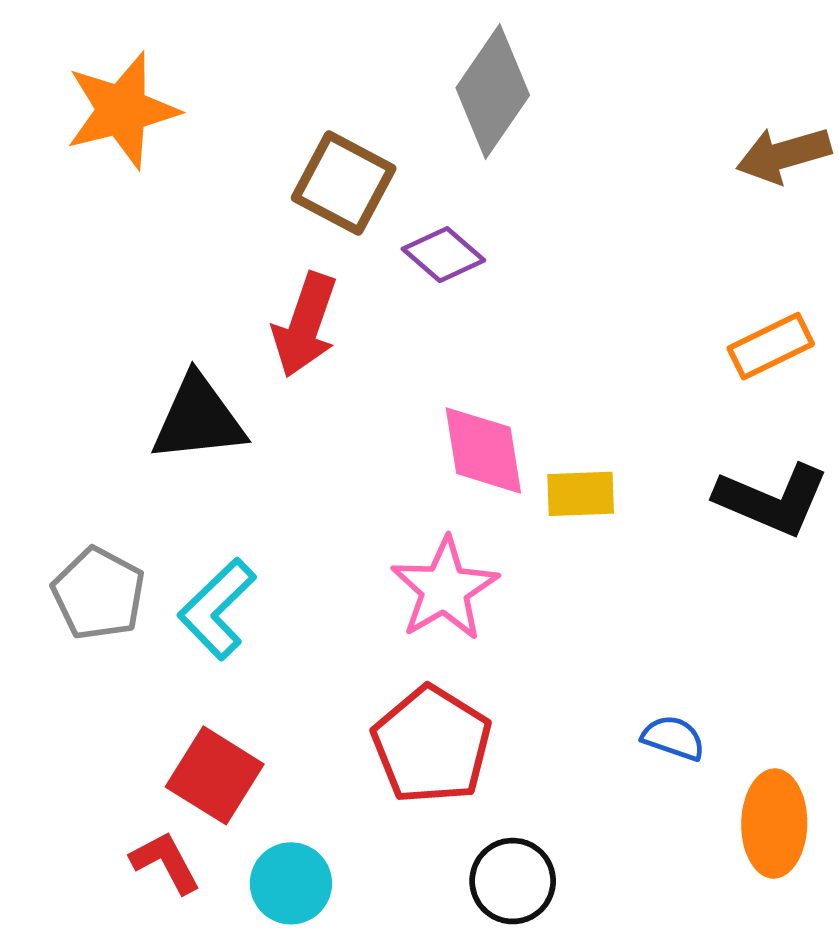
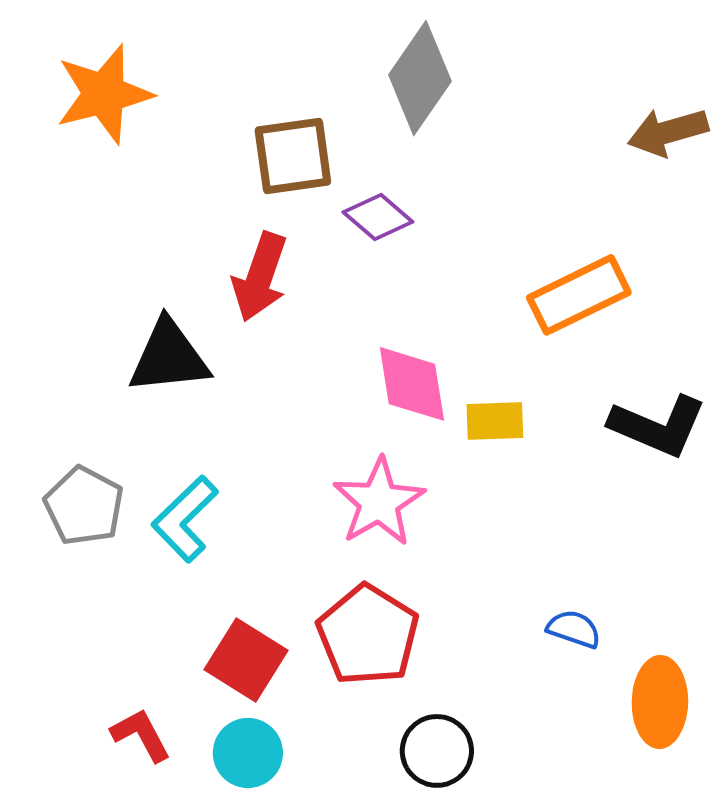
brown square: (344, 183) -> (293, 156), turned -36
orange rectangle: (771, 346) -> (579, 295), moved, size x1.4
red square: (215, 775) -> (246, 660), moved

